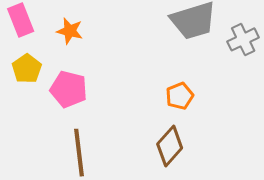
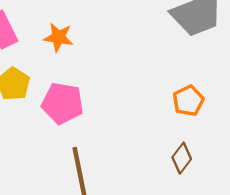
brown diamond: (170, 146) -> (182, 158), size x0.7

